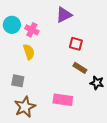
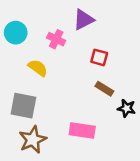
pink cross: (32, 30) -> (56, 39), moved
yellow semicircle: (29, 52) -> (38, 68), turned -35
gray square: (18, 81) -> (23, 106), size x1.5

